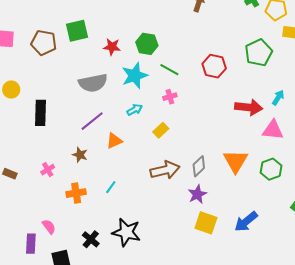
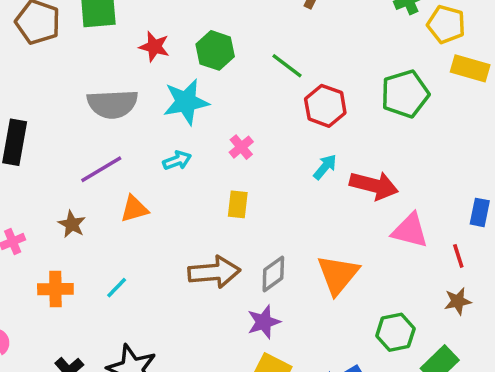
green line: (169, 70) -> (287, 66), moved
pink cross: (170, 97) -> (241, 147), turned -32
cyan arrow: (278, 98) -> (325, 167), moved
yellow rectangle: (161, 130) -> (238, 204), moved, turned -49
green hexagon: (271, 169) -> (395, 332), moved

